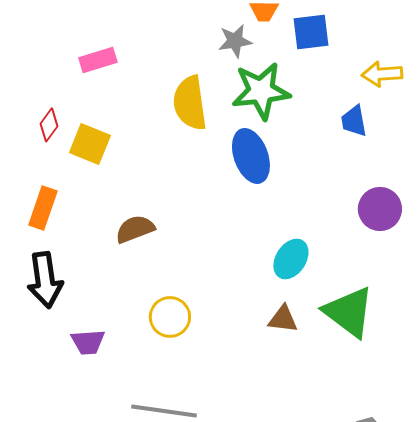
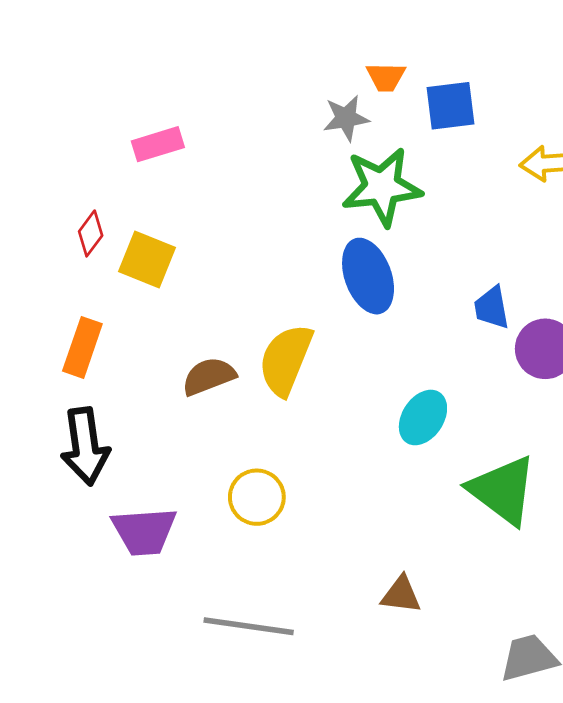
yellow semicircle: (190, 103) -> (286, 360), moved, turned 30
blue trapezoid: (354, 121) -> (492, 308), moved
brown triangle: (283, 319) -> (401, 595), moved
purple trapezoid: (88, 342) -> (144, 531), size x1.4

